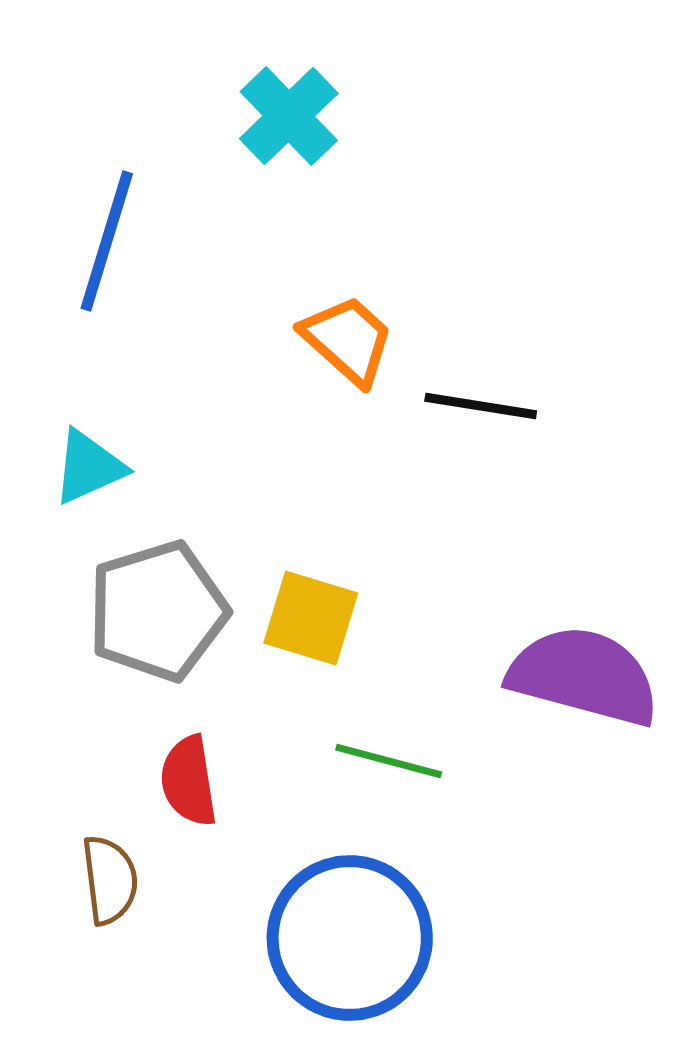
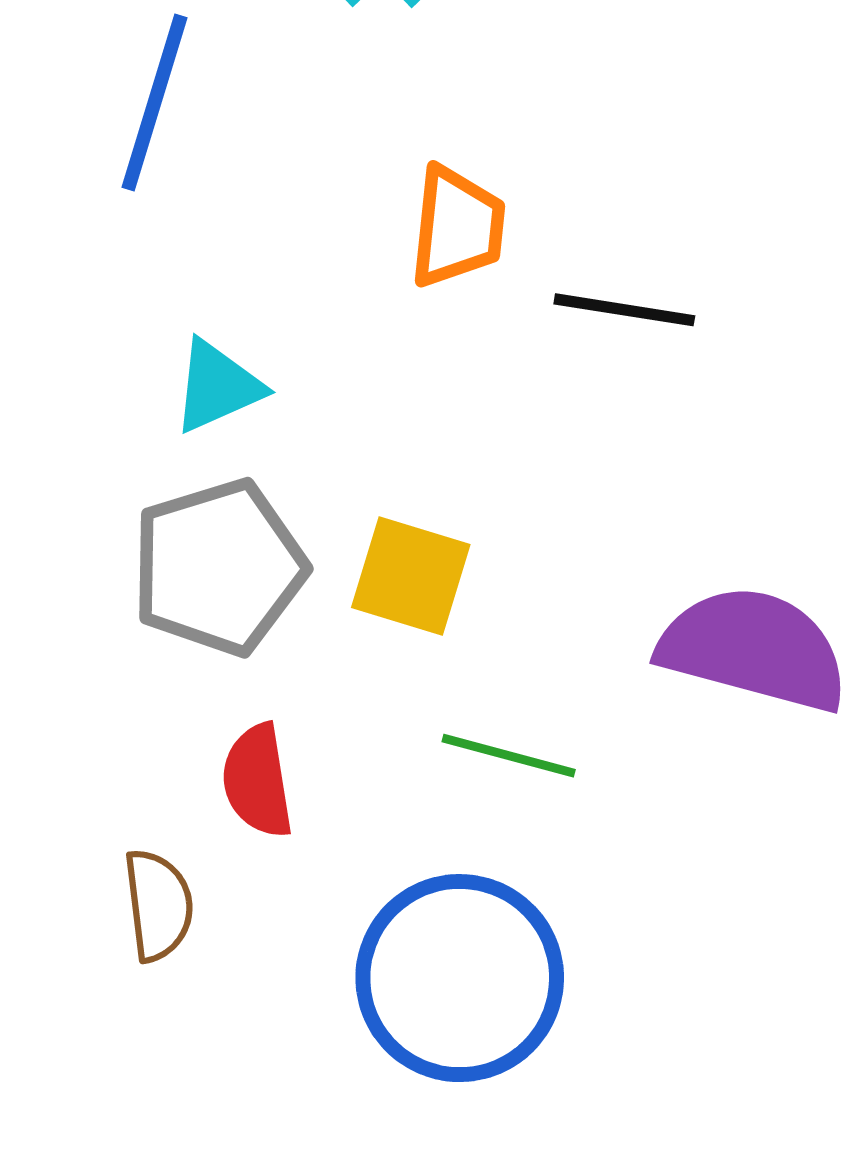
orange trapezoid: (348, 340) -> (457, 227), turned 54
cyan triangle: (89, 467) -> (217, 386), moved

